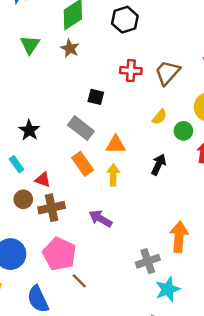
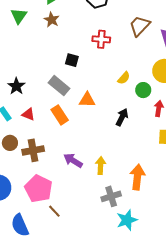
brown trapezoid: (167, 73) -> (140, 26), moved
yellow arrow: (113, 175) -> (101, 166), moved
red triangle: (43, 180) -> (28, 114), moved

